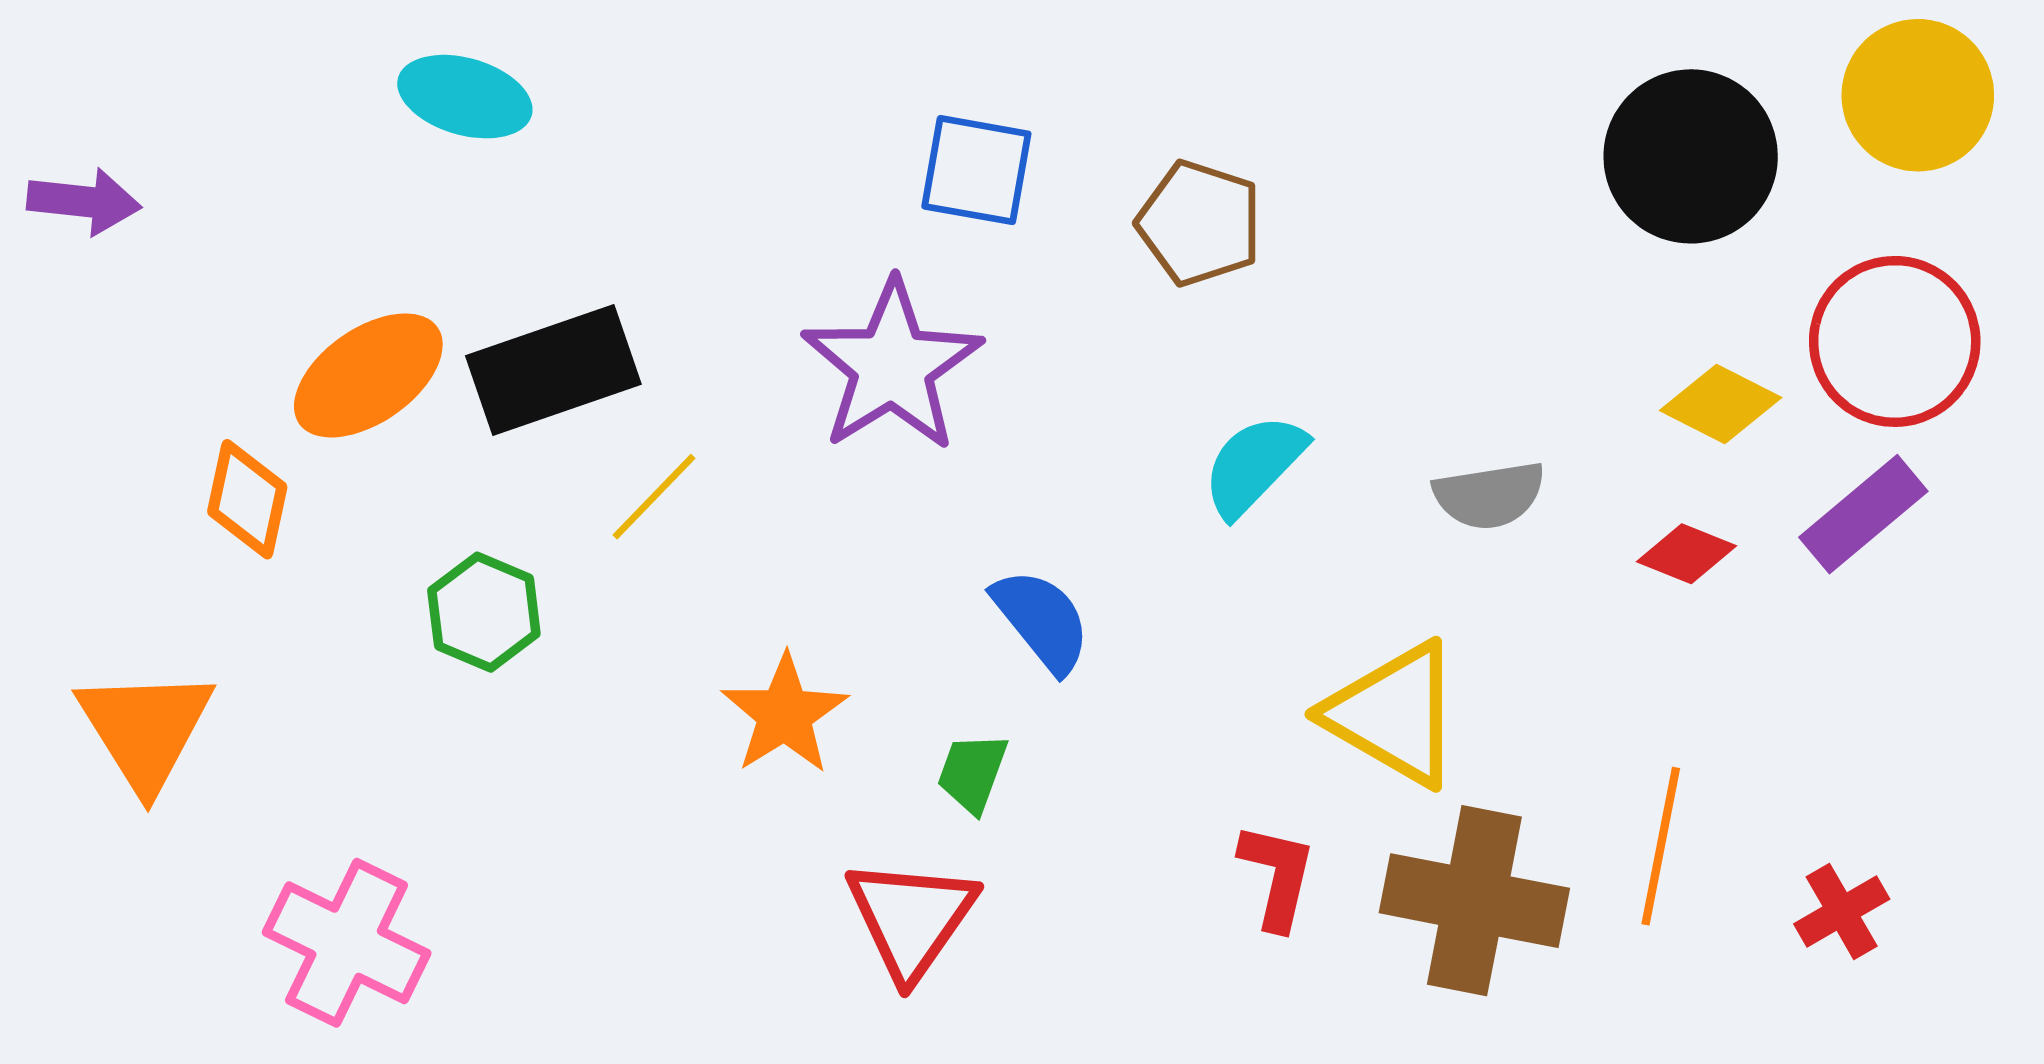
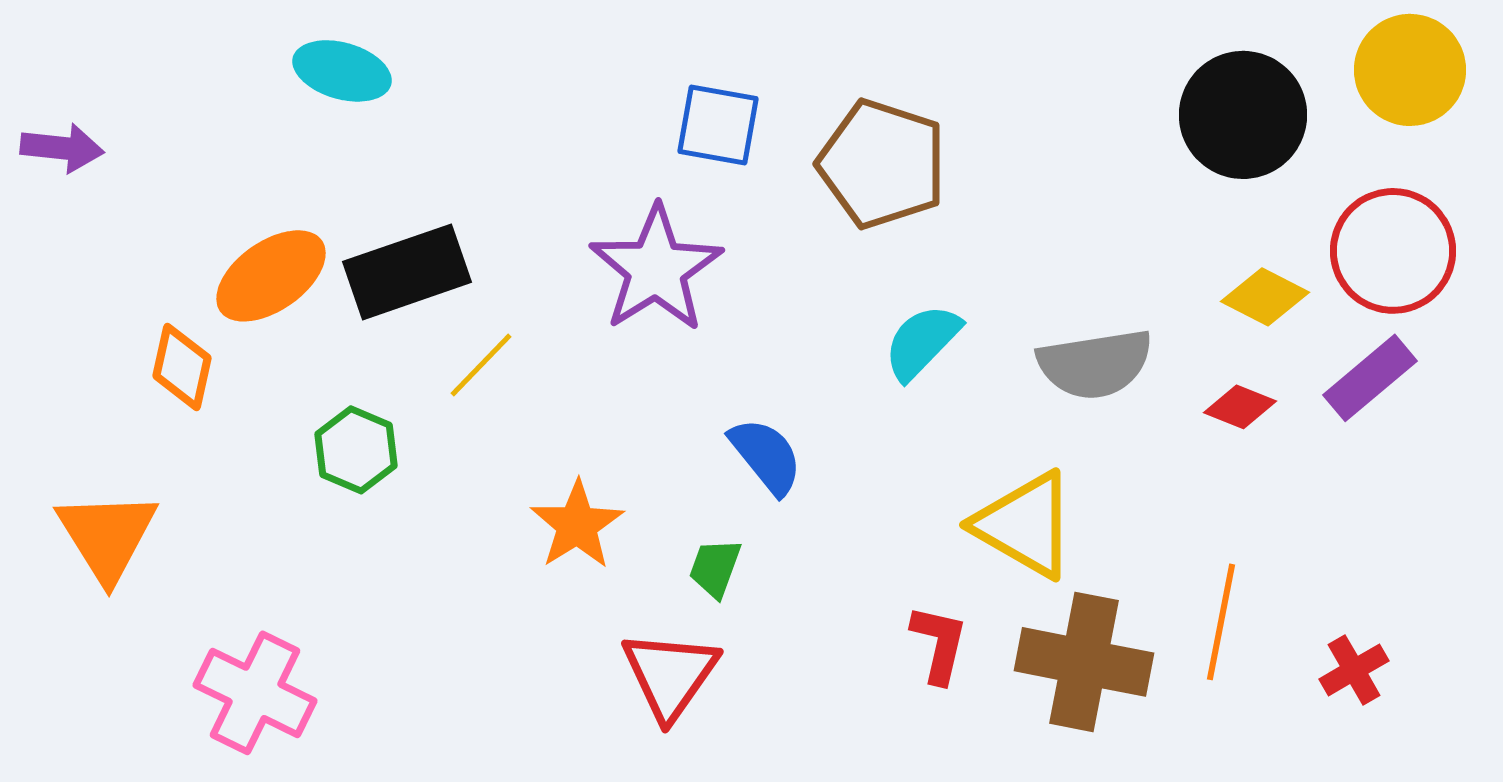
brown pentagon: (1200, 223) -> (882, 164), size x1.4
gray semicircle: (1489, 495) -> (1095, 364), size x1.4

